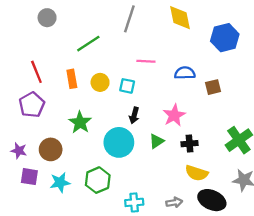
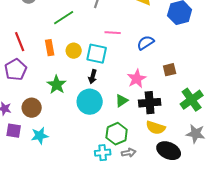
blue semicircle: (185, 73) -> (146, 43), turned -30
cyan square: (127, 86) -> (97, 54), size x1.5
brown square: (213, 87) -> (170, 70), moved
black arrow: (134, 115) -> (93, 77), moved
black cross: (189, 144) -> (150, 103), size x1.5
green hexagon: (98, 180) -> (117, 134), moved
gray arrow: (174, 202) -> (129, 153), moved

